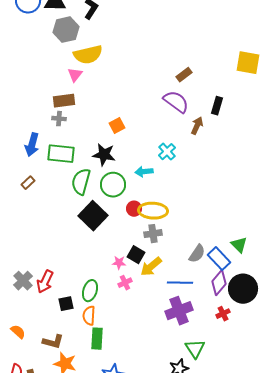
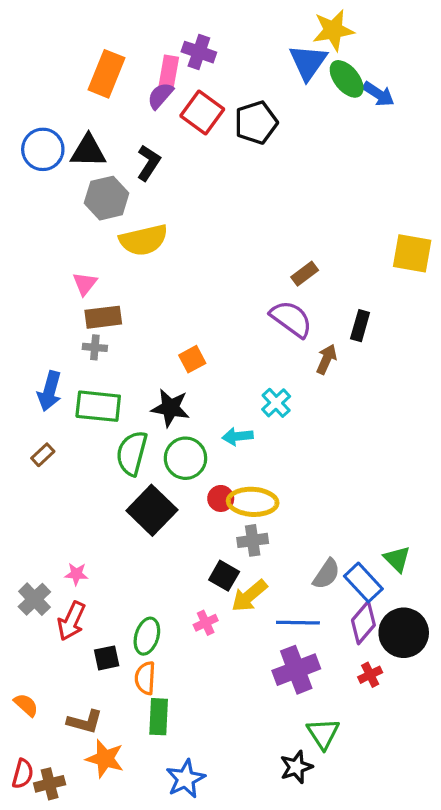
pink triangle: (75, 75) -> (85, 284), moved
pink star: (119, 263) -> (76, 574), moved
gray cross: (23, 281) -> (34, 599), moved

